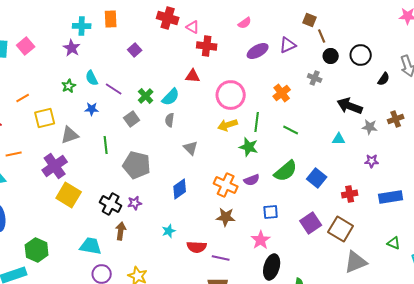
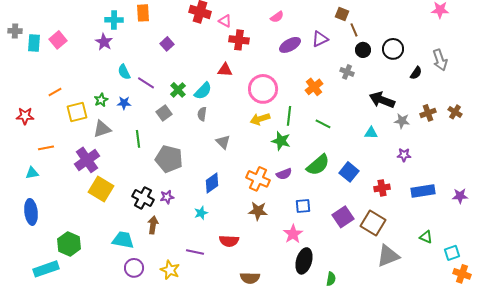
green star: (69, 86) -> (101, 100), moved
cyan star: (169, 231) -> (201, 213), moved
purple line: (221, 258) -> (195, 252), moved

